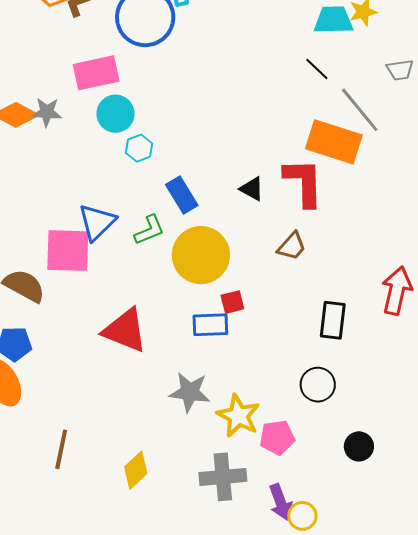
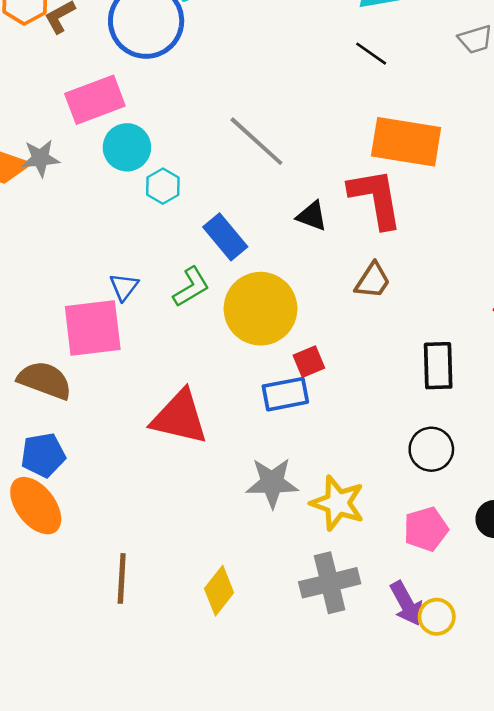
gray line: (360, 110) -> (256, 141), moved
blue triangle: (97, 222) -> (124, 287), size x0.6
pink pentagon: (277, 438) -> (426, 529), moved

